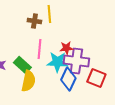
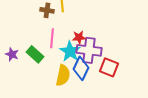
cyan star: (57, 62) -> (70, 51), turned 30
yellow semicircle: (28, 81) -> (63, 75), moved

